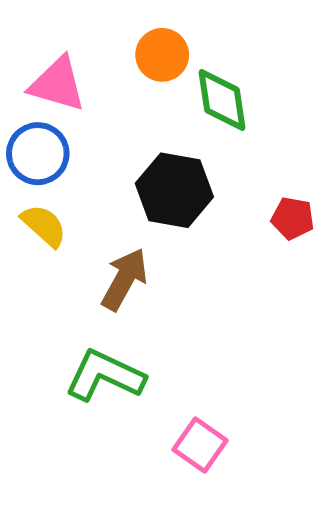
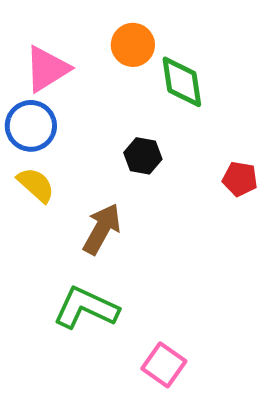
pink triangle: (57, 84) -> (47, 69), turned -48
black hexagon: (174, 190) -> (143, 156), size x0.6

